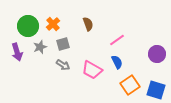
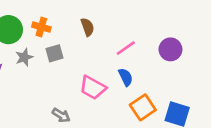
orange cross: (53, 24) -> (41, 27), turned -32
purple circle: (157, 54) -> (170, 49), moved
gray arrow: (63, 65) -> (61, 115), moved

